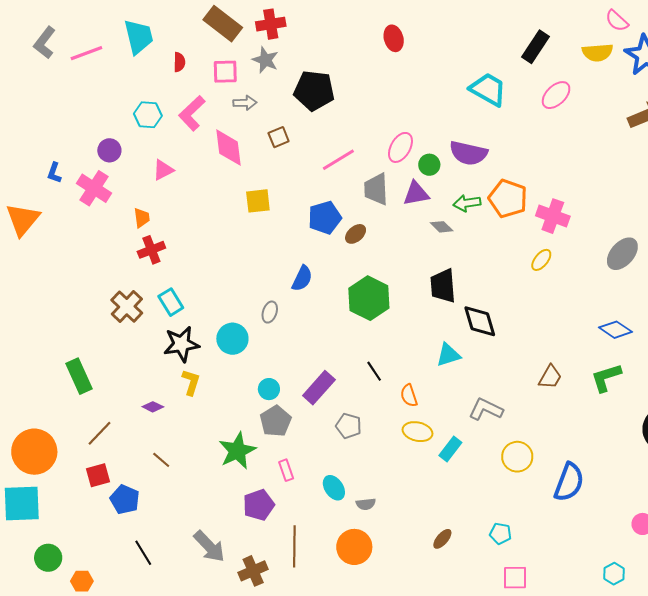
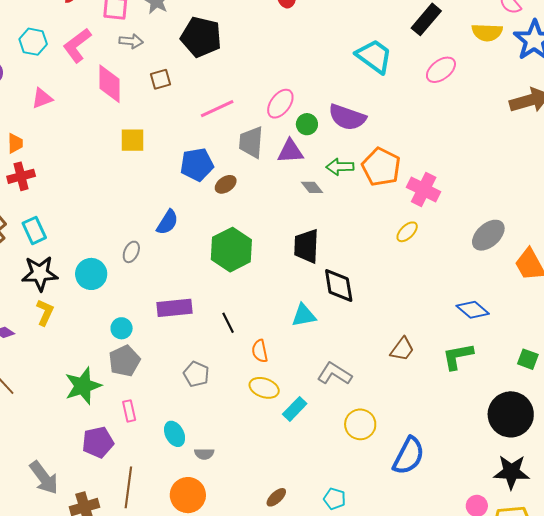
purple rectangle: (319, 388) -> (175, 308), moved, turned 36

